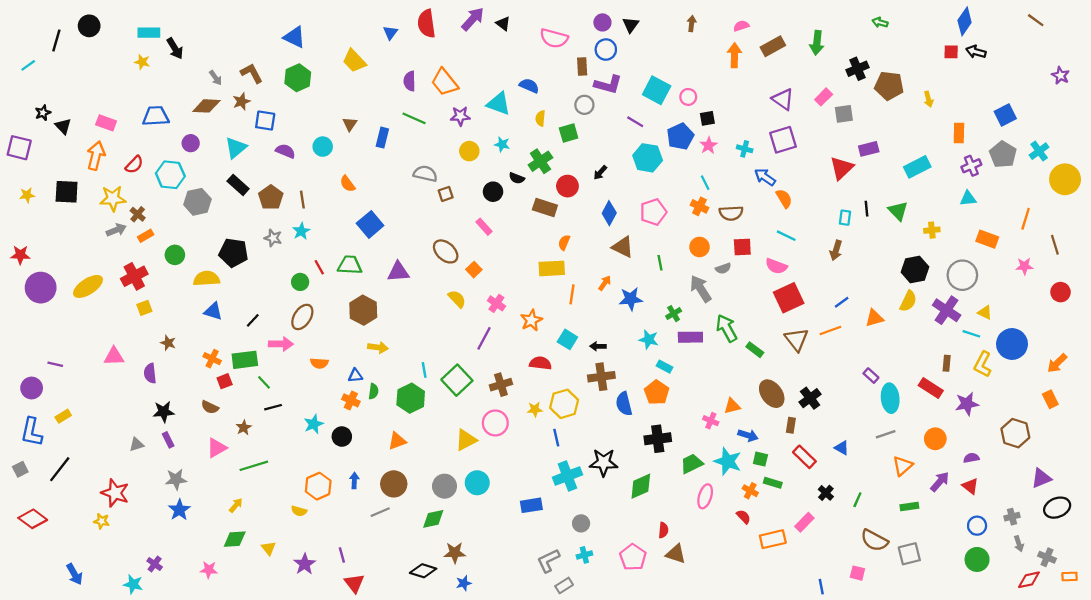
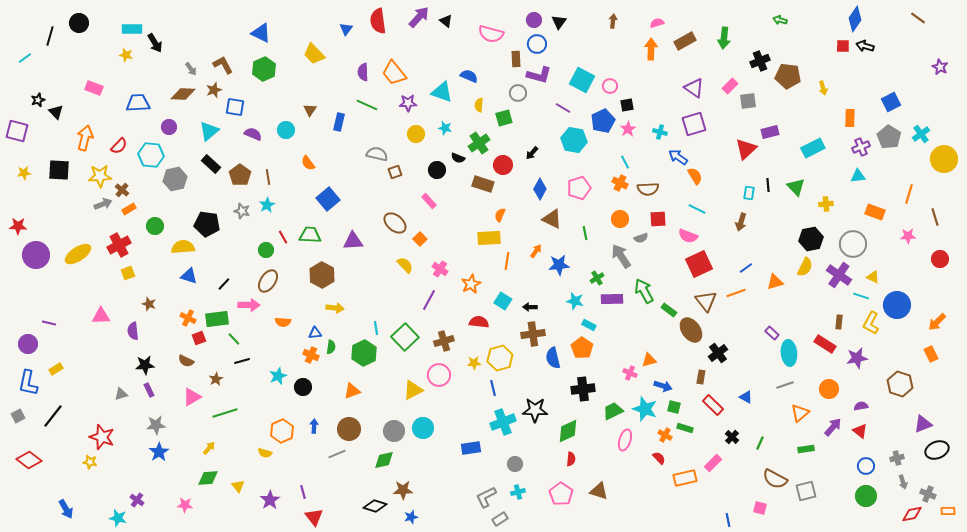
pink rectangle: (106, 123) -> (94, 88), moved
brown ellipse: (772, 394) -> (691, 330), moved
red semicircle: (663, 530) -> (571, 459), moved

